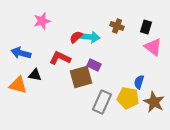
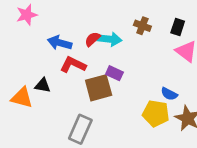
pink star: (42, 21) -> (27, 15), moved
blue arrow: (21, 53) -> (60, 43), moved
blue semicircle: (139, 82) -> (169, 94), turned -80
gray rectangle: (102, 102) -> (80, 129), moved

